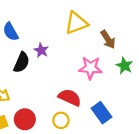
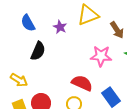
purple star: (41, 50) -> (60, 27), moved

